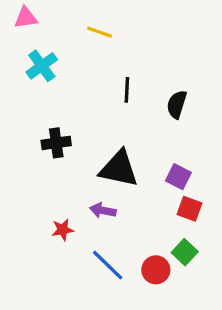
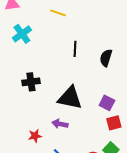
red square: (190, 209) -> (114, 123), turned -35

